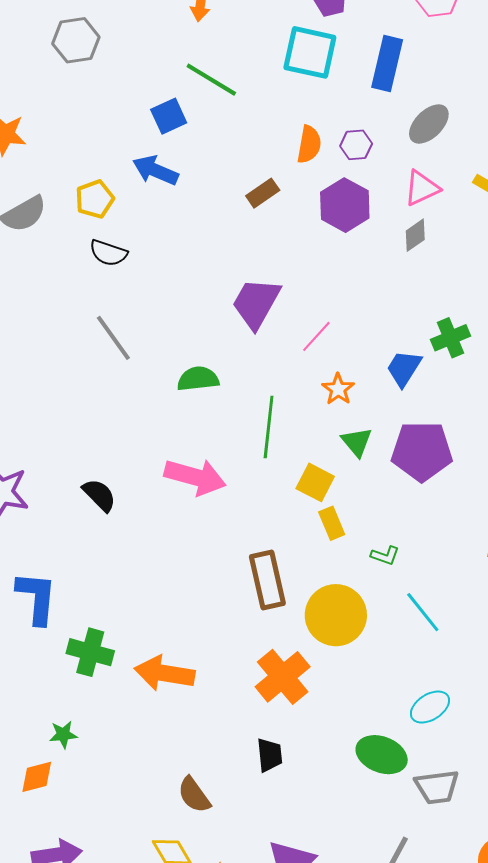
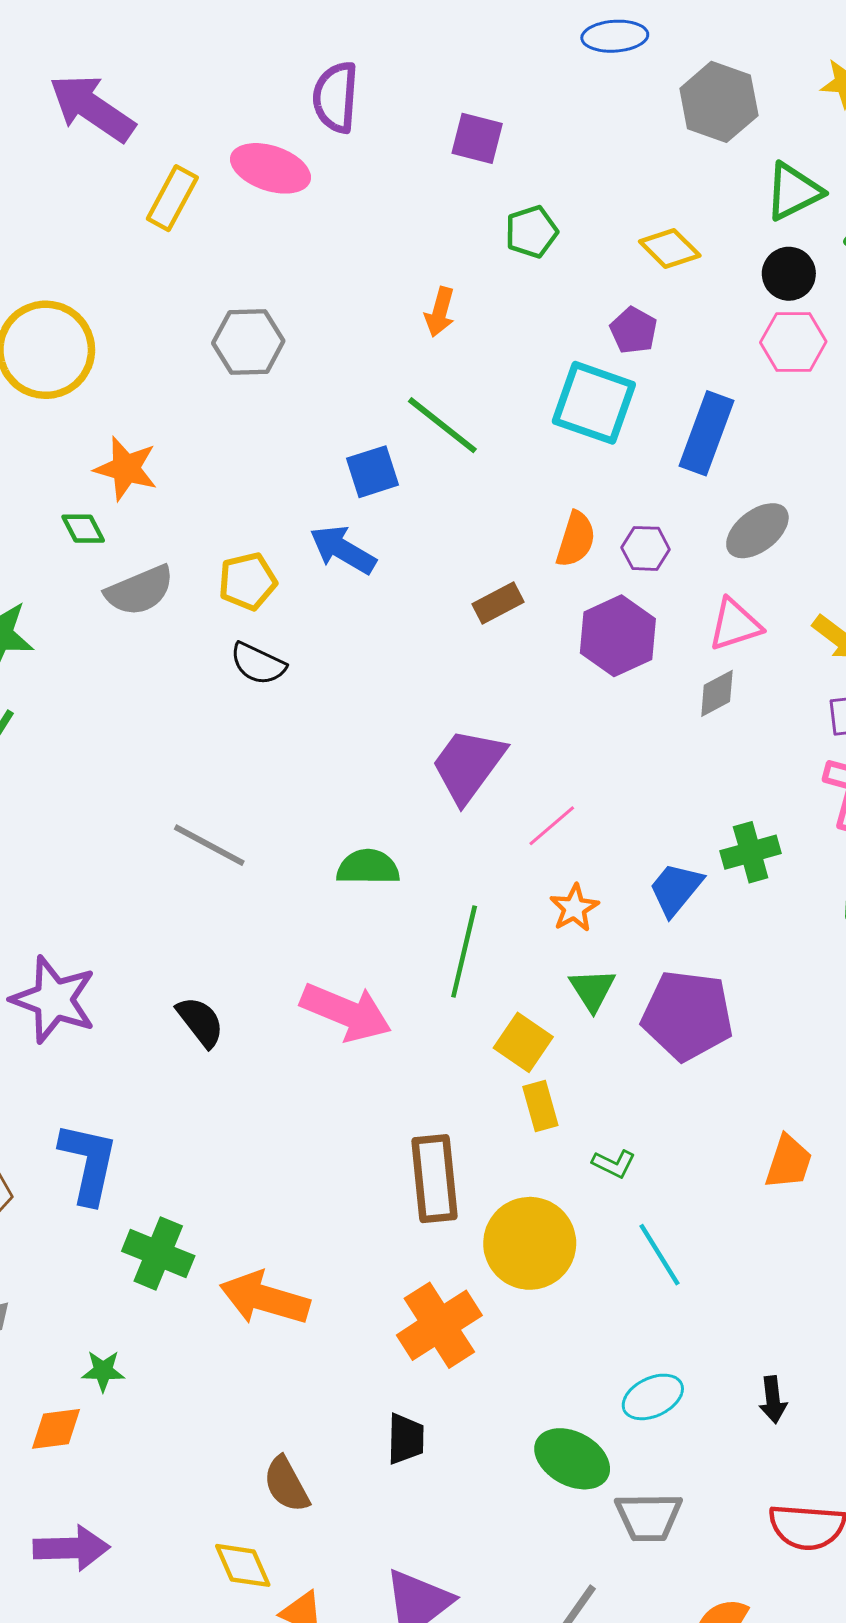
gray line: (113, 338) -> (209, 845), moved, turned -33

